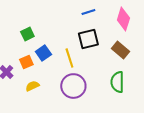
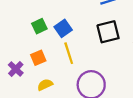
blue square: (43, 53) -> (63, 28), moved
yellow line: (69, 58) -> (69, 53), moved

